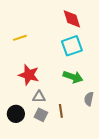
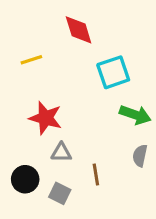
red diamond: (72, 19) -> (79, 30), moved
green arrow: (73, 77) -> (135, 115), moved
gray square: (41, 115) -> (60, 193), moved

